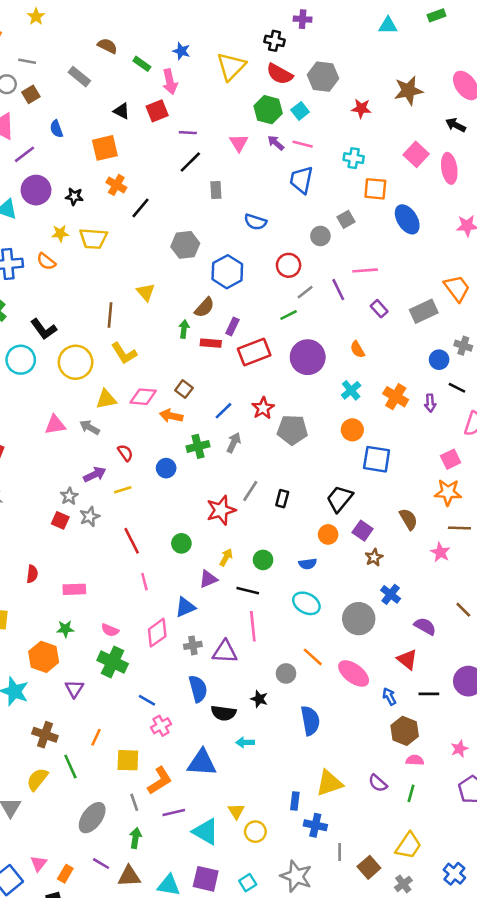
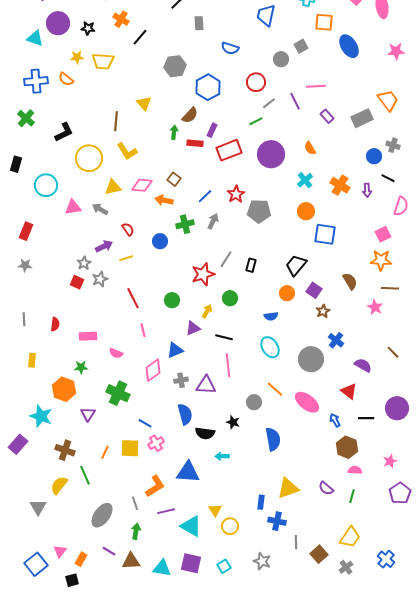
black L-shape: (44, 329) -> (64, 132), turned -80
cyan circle: (21, 360) -> (46, 185), moved
green circle: (263, 560) -> (230, 298), moved
cyan ellipse: (306, 603) -> (270, 347), turned 30
pink semicircle: (110, 630) -> (116, 353), moved
yellow square: (128, 760) -> (130, 448), moved
gray star: (296, 876) -> (262, 561), size x0.7

